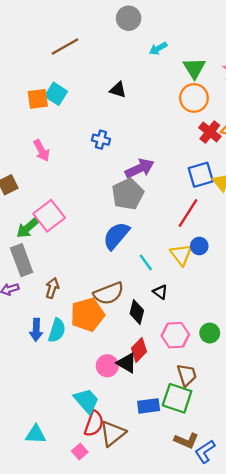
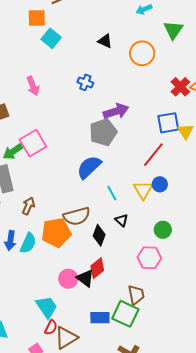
orange circle: (194, 98) -> (142, 53), moved
orange square: (38, 99) -> (37, 18), moved
green circle: (210, 333) -> (163, 230), moved
pink hexagon: (175, 335) -> (149, 258), moved
red semicircle: (94, 424) -> (51, 327), size x0.7

